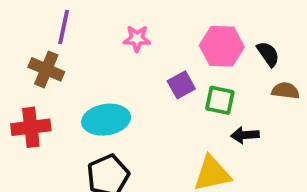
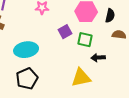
black semicircle: (268, 54) -> (110, 16), turned 48

